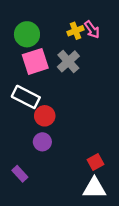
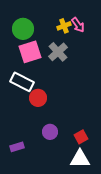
purple circle: (42, 142) -> (50, 132), moved
purple rectangle: (20, 174) -> (17, 147), turned -64

